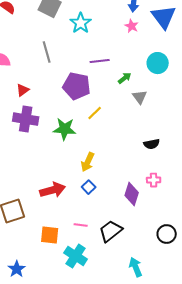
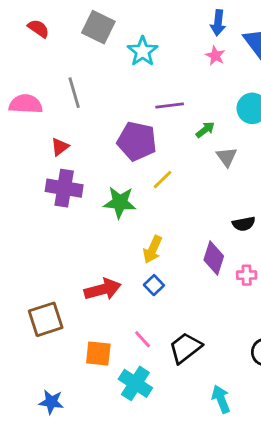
gray line: (47, 52) -> (74, 93), moved
purple diamond: (132, 194) -> (214, 258), moved
pink line: (81, 225) -> (143, 339), turned 40
blue star: (17, 269) -> (51, 402), turned -30

